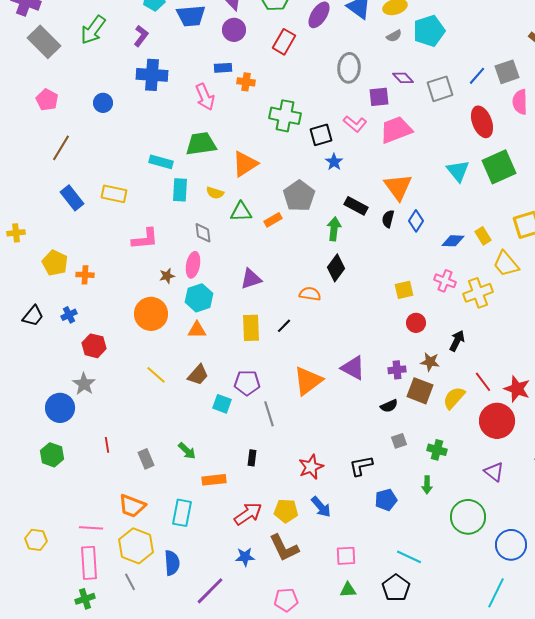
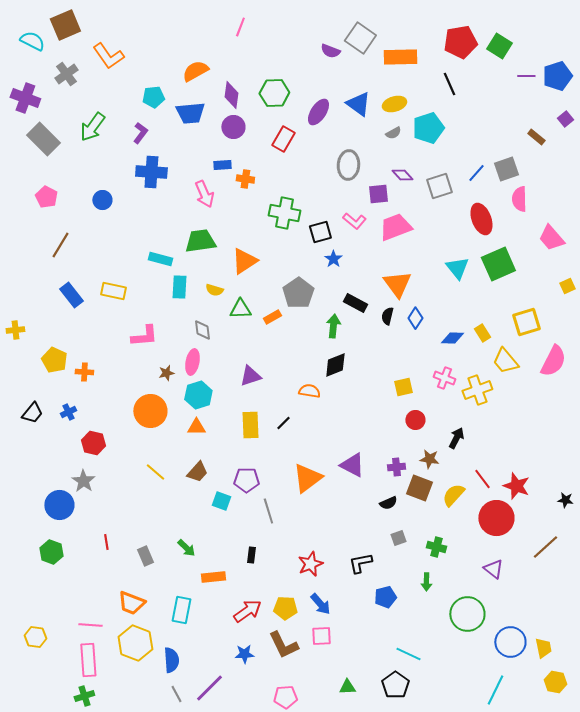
black diamond: (336, 268) -> (335, 365), turned 32
pink square: (346, 556) -> (321, 636), moved
gray line: (130, 582) -> (176, 694), moved

